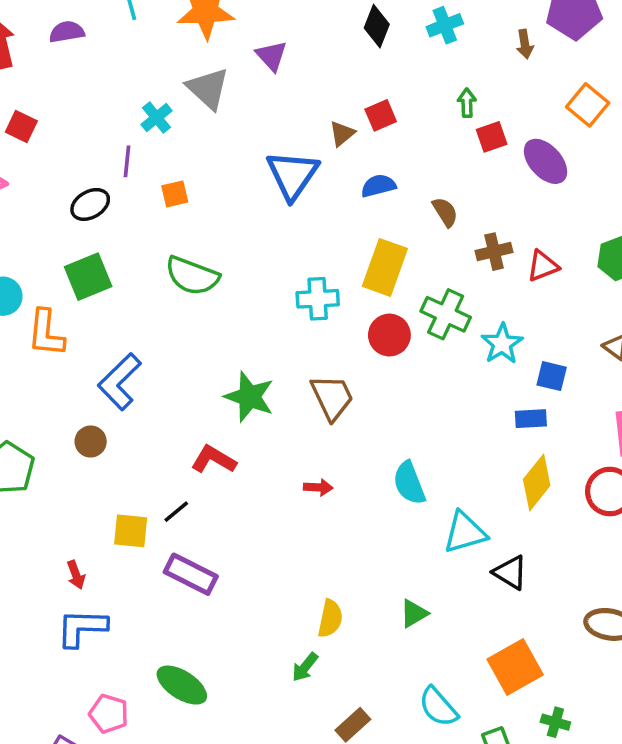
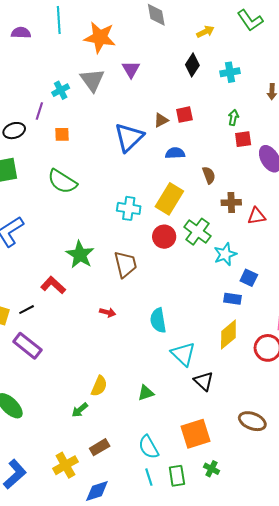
cyan triangle: (465, 532) -> (183, 354), turned 48

